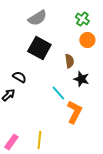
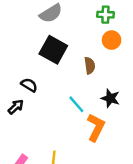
green cross: (82, 19) -> (105, 15), turned -32
black star: (81, 79) -> (110, 98), moved

